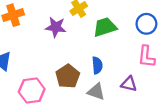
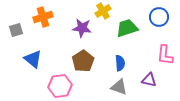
blue circle: (146, 24) -> (159, 17), moved
brown pentagon: (68, 76) -> (83, 61), moved

